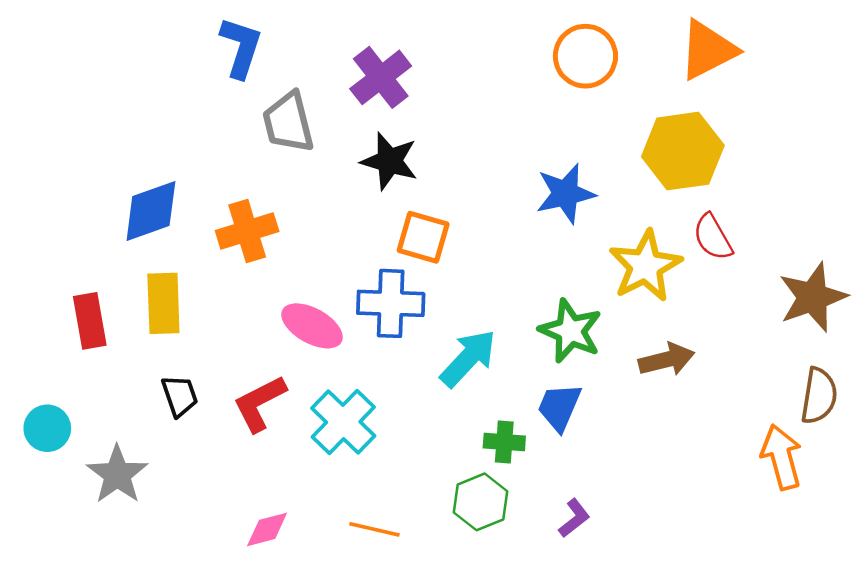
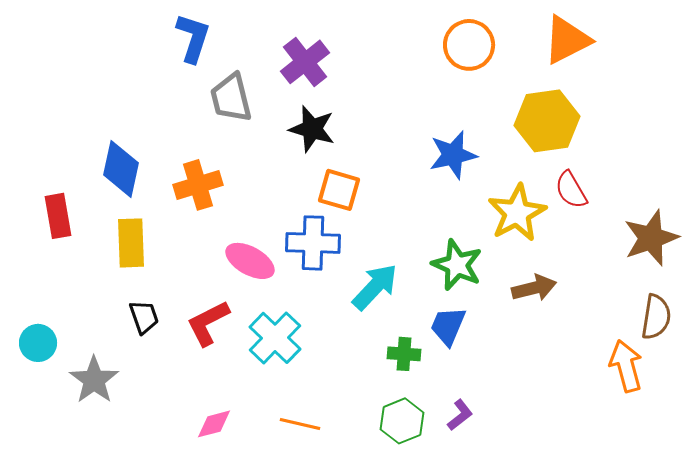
blue diamond: (151, 211) -> (121, 169), turned -58
red rectangle: (90, 321) -> (58, 216), moved
green hexagon: (481, 502) -> (402, 421), moved

